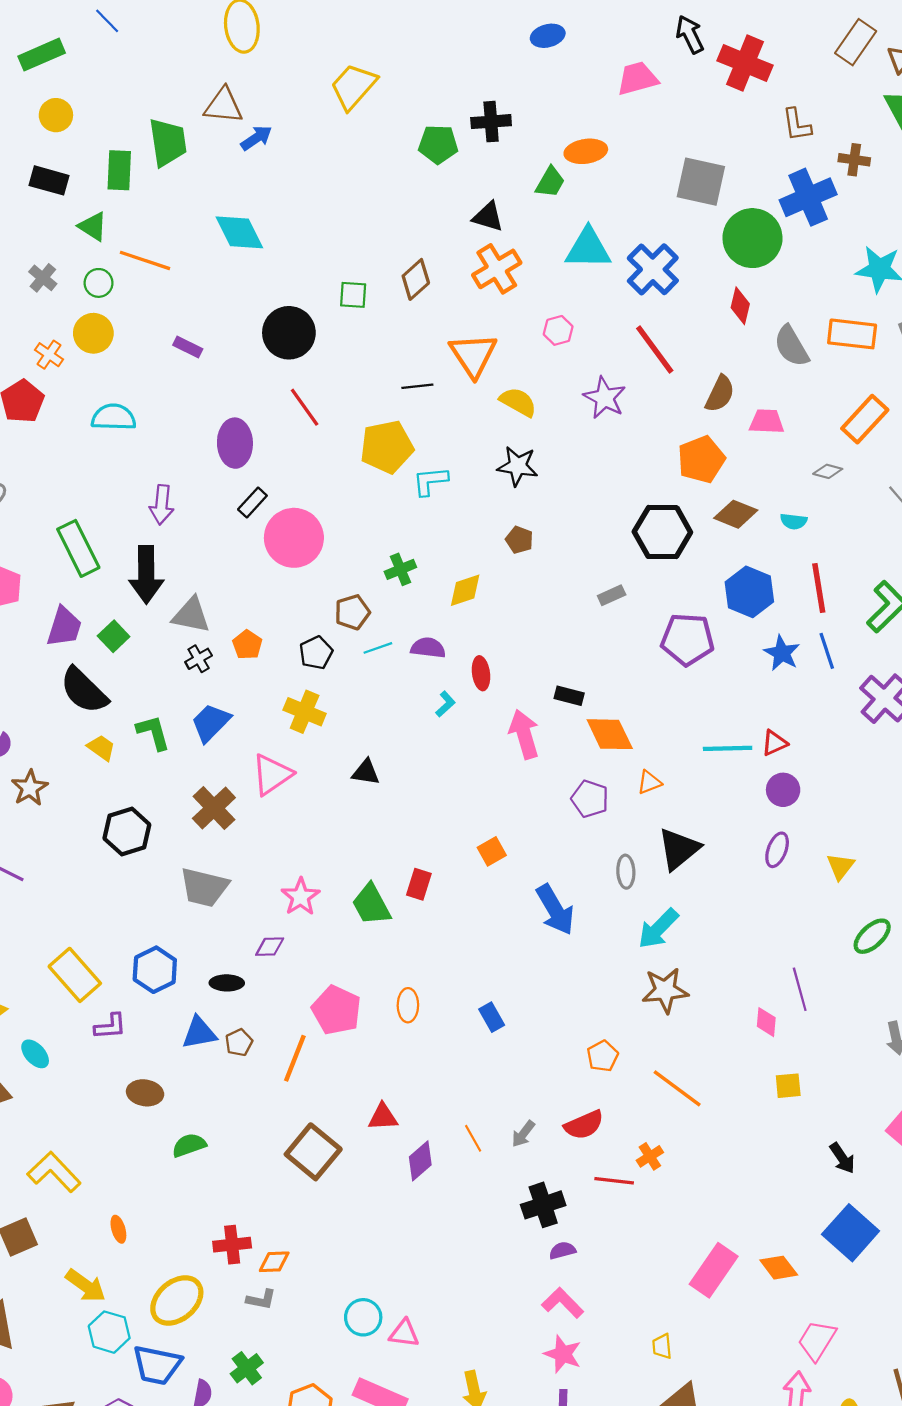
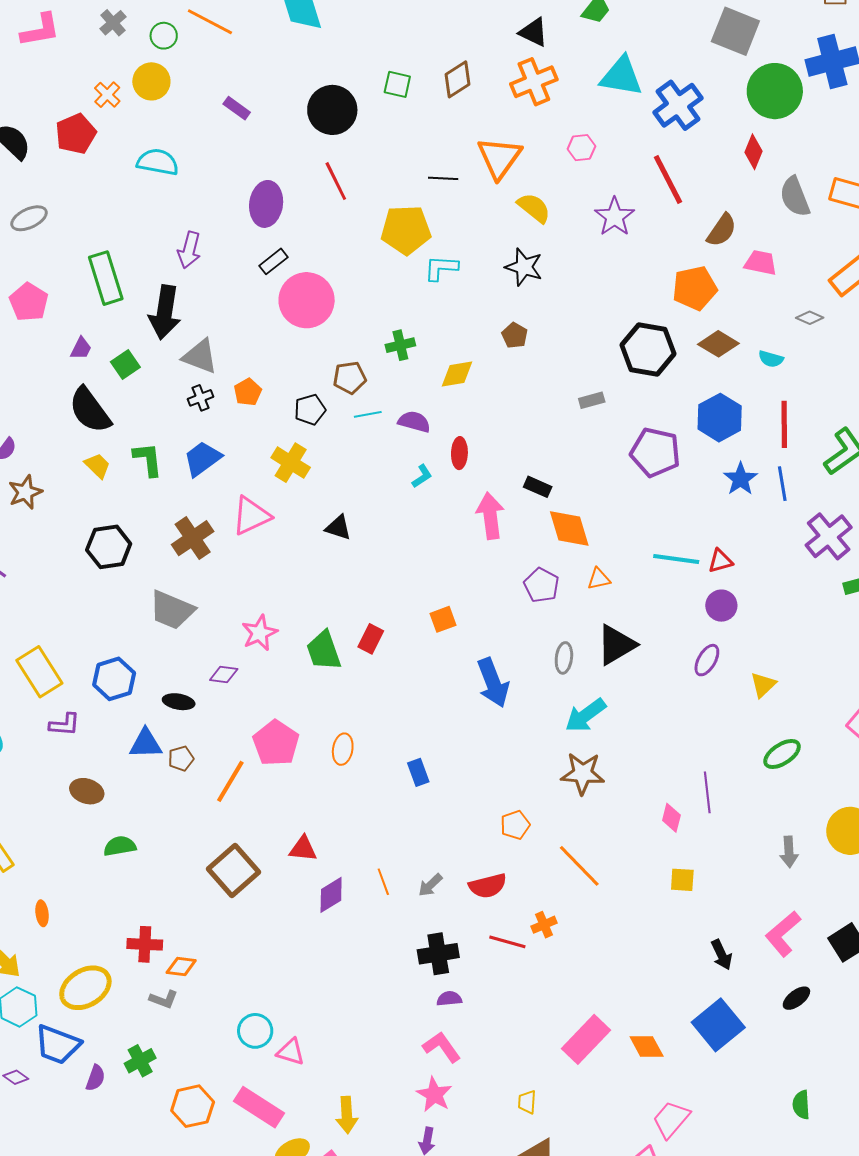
purple trapezoid: (64, 627) -> (81, 348), size x0.6

